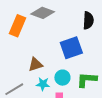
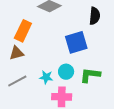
orange rectangle: (17, 26) -> (23, 31), moved
brown triangle: (35, 65) -> (17, 53), moved

